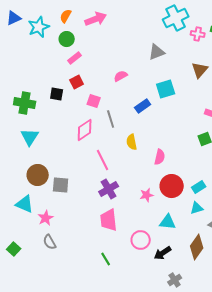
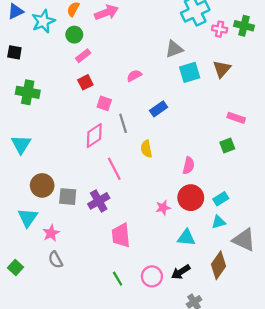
cyan square: (166, 89) -> (190, 72), moved
black square: (57, 94) -> (14, 52), moved
green cross: (25, 103) -> (28, 92), moved
cyan triangle: (30, 137) -> (21, 144), moved
pink semicircle: (160, 157) -> (189, 165), moved
purple cross: (109, 189) -> (99, 201), moved
cyan triangle: (25, 204) -> (28, 218), turned 42
pink circle: (141, 240) -> (152, 276), moved

